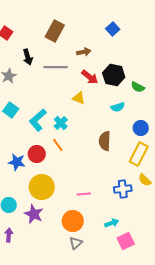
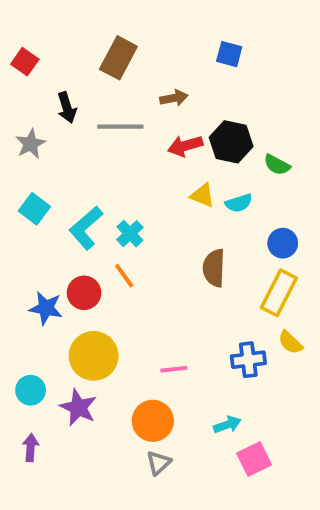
blue square: (113, 29) -> (229, 54), turned -32
red arrow: (90, 77) -> (185, 146), turned 126
yellow triangle: (79, 98) -> (202, 195), moved

